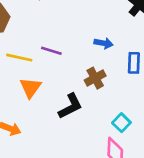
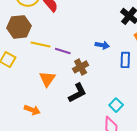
yellow line: (19, 58) -> (41, 44), moved
brown cross: (95, 78) -> (81, 67), moved

